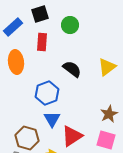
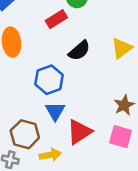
red rectangle: (42, 42) -> (56, 19), moved, turned 54
black semicircle: (72, 69) -> (79, 51), turned 102

